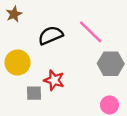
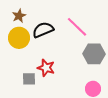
brown star: (14, 14) -> (19, 16), moved
yellow circle: (18, 63) -> (19, 38), moved

